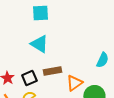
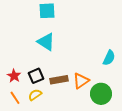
brown rectangle: (52, 71) -> (59, 80), moved

